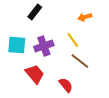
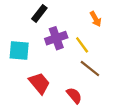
orange arrow: (85, 17) -> (96, 19), turned -104
purple cross: (44, 46) -> (56, 38), moved

